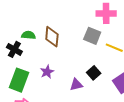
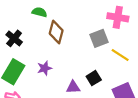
green semicircle: (28, 35) -> (39, 12), moved
gray square: (92, 36) -> (99, 38), turned 36

